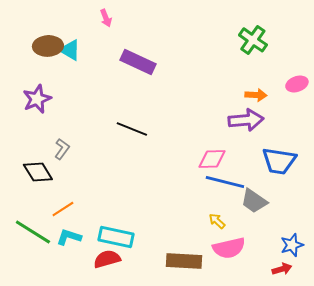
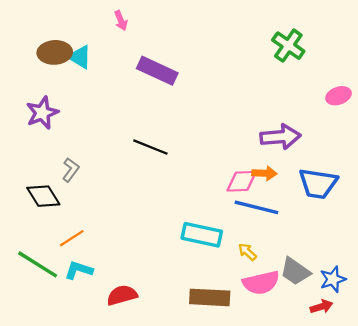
orange arrow: (256, 95) -> (264, 173), moved
gray trapezoid: (254, 201) -> (295, 271), moved
cyan rectangle: (116, 237) -> (202, 235), moved

